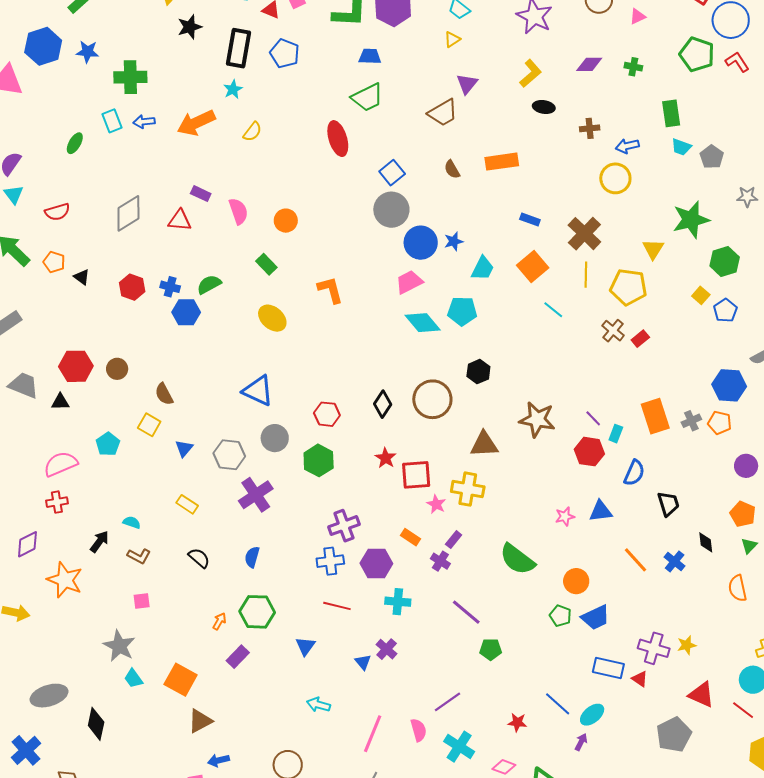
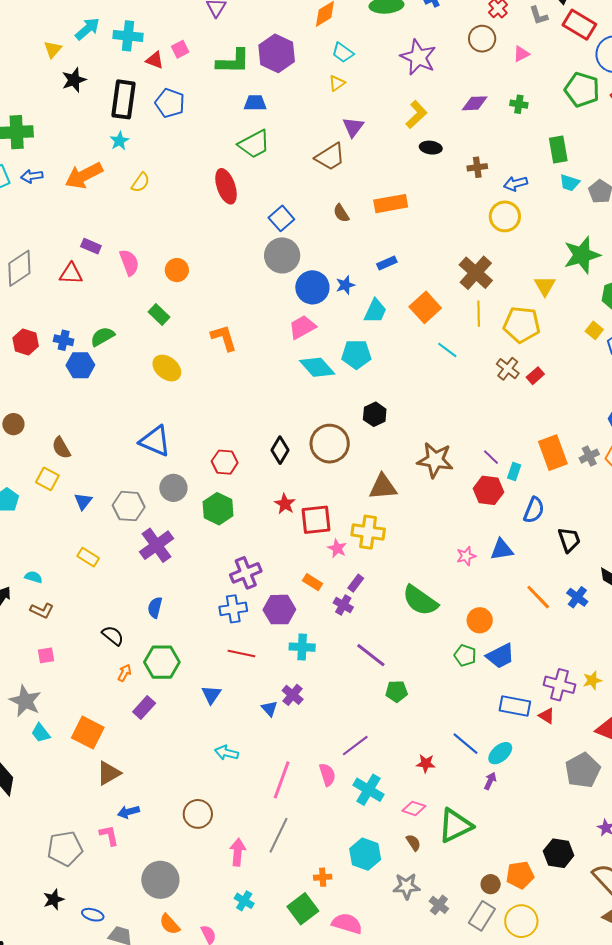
blue rectangle: (530, 220) -> (387, 263), moved, turned -42
black semicircle: (199, 558) -> (113, 636), moved

